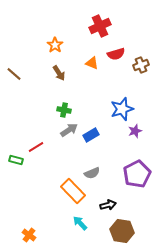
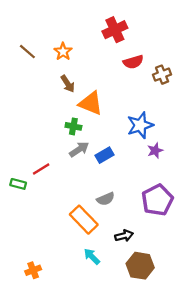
orange triangle: (92, 63) -> (91, 103), moved, size x1.6
brown line: (14, 74) -> (27, 52), moved
orange cross: (29, 235) -> (33, 270), turned 32

